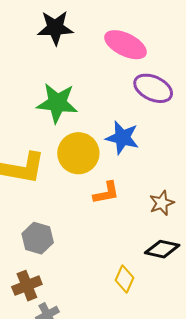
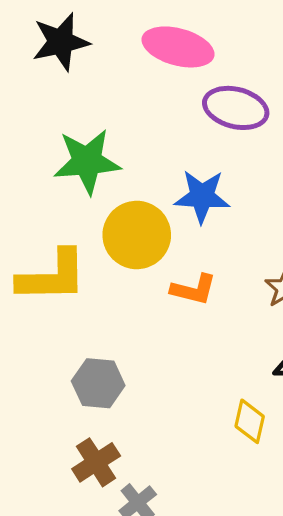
orange L-shape: (106, 193) -> (194, 290), turned 36

